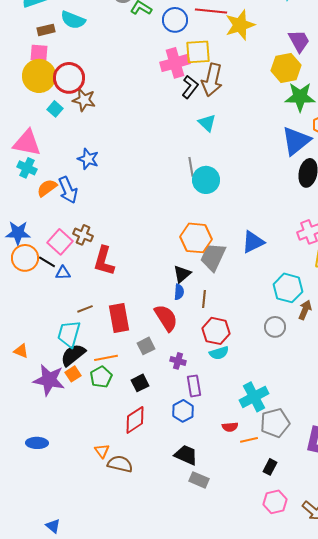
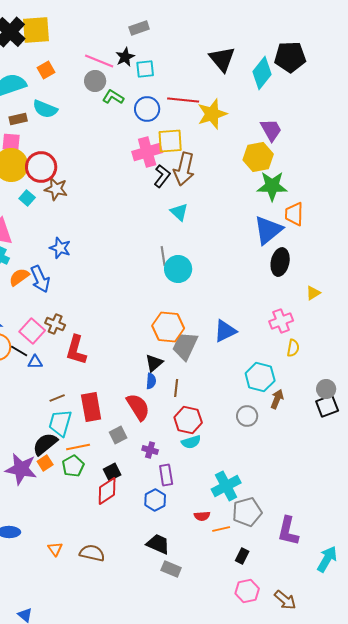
cyan trapezoid: (69, 334) -> (60, 423), moved
red diamond: (135, 420) -> (107, 491), moved
orange triangle: (102, 451) -> (55, 549), moved

